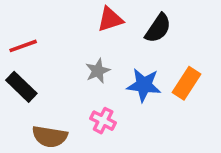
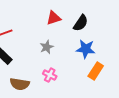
orange rectangle: (187, 83) -> (96, 71), moved
blue star: (144, 85) -> (86, 49), moved

